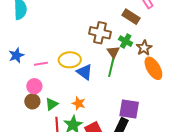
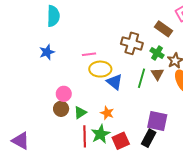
brown triangle: (113, 52) -> (157, 74), moved
blue star: (16, 55) -> (47, 52), moved
pink line: (41, 64) -> (89, 54), moved

